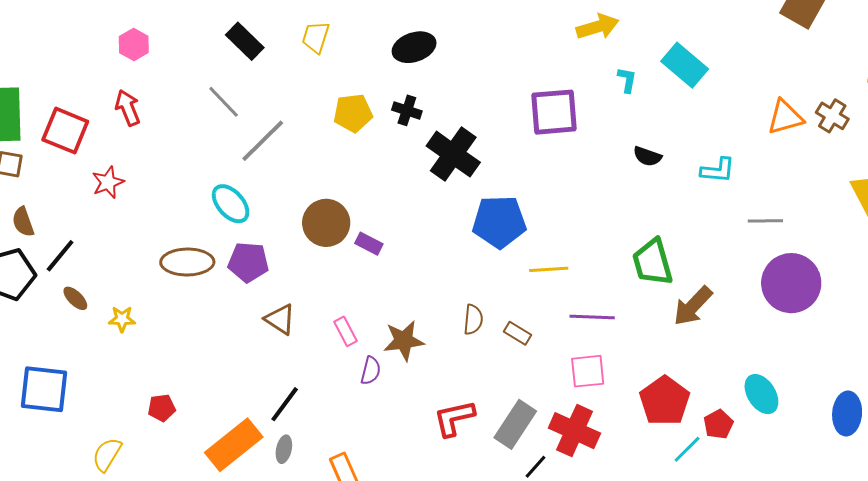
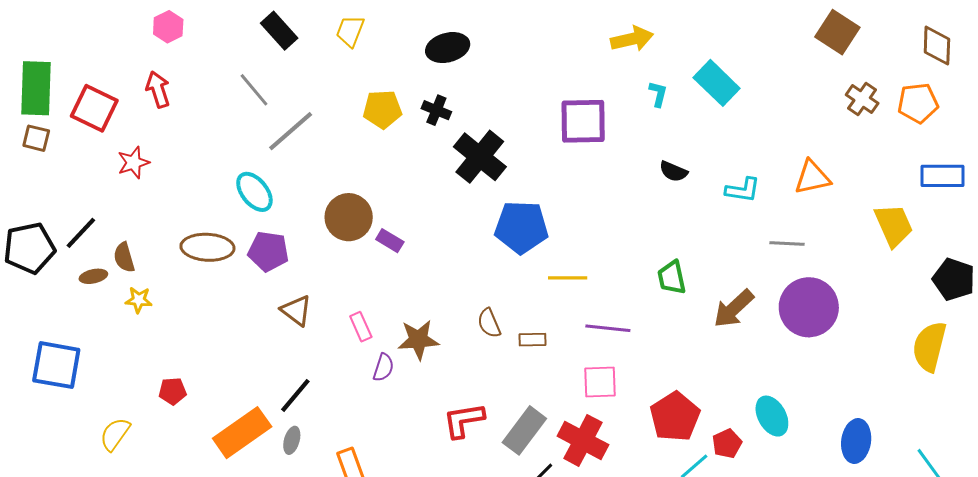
brown cross: (832, 116) -> (862, 99), moved
orange triangle: (785, 117) -> (812, 177), moved
brown semicircle: (23, 222) -> (124, 257), moved
green trapezoid: (653, 262) -> (672, 277), size x0.7
brown ellipse: (75, 298) -> (93, 276), turned -60
brown arrow: (693, 306) -> (734, 309), moved
brown semicircle: (473, 320) -> (489, 323), turned 148
brown rectangle: (518, 333) -> (532, 340), turned -36

